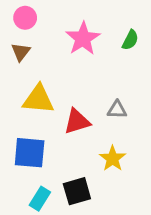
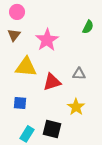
pink star: (83, 39) -> (47, 40), moved
blue square: (30, 153) -> (20, 103), size x0.6
black square: (77, 191) -> (52, 129), turned 30

